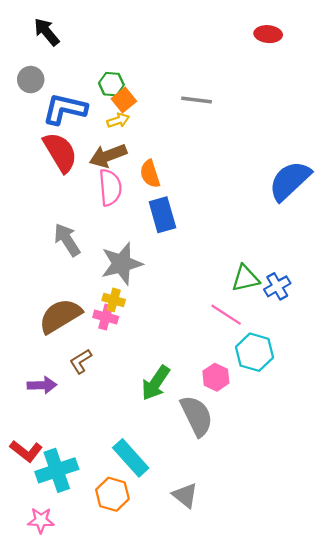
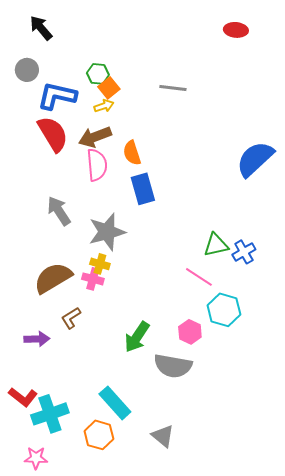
gray semicircle: (197, 416) -> (173, 366), turned 126

